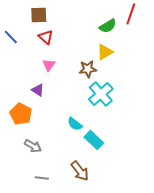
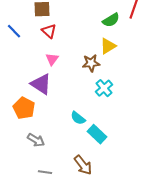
purple triangle: (38, 90) -> (41, 84), size x1.6
cyan cross: (101, 94) -> (104, 88), size x0.7

